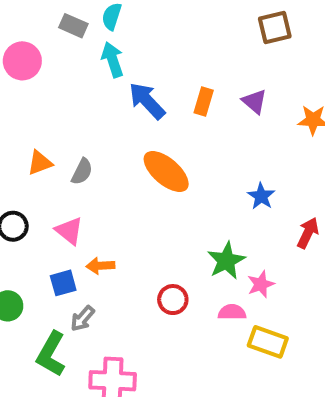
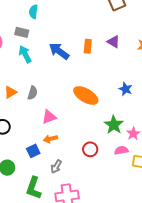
gray rectangle: (73, 26) -> (22, 32), moved
cyan arrow: (113, 60) -> (25, 54), moved
orange ellipse: (166, 172) -> (86, 96), moved
pink triangle: (69, 231) -> (49, 117), moved, turned -49
gray arrow: (83, 318) -> (56, 167), moved

